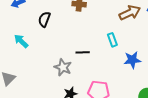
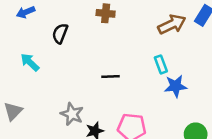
cyan rectangle: (112, 40) -> (161, 64), moved
gray star: (63, 67) -> (72, 114), moved

